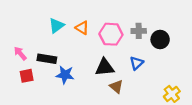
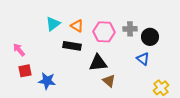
black rectangle: (47, 59) -> (72, 46), moved
blue triangle: (137, 63) -> (143, 59), moved, turned -40
blue star: (65, 75) -> (47, 81), moved

